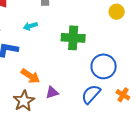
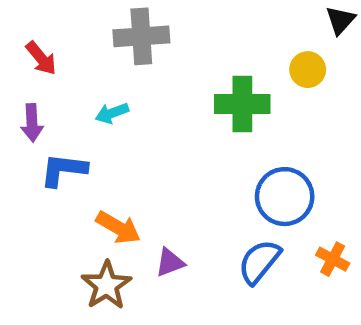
green cross: (73, 38) -> (242, 104), moved

